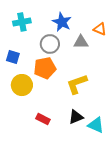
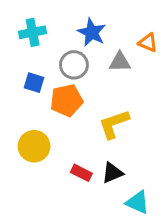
blue square: (13, 57) -> (34, 83), moved
yellow circle: (22, 85) -> (34, 146), moved
red rectangle: (43, 119) -> (81, 173), moved
cyan triangle: (96, 125) -> (138, 202), moved

